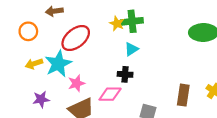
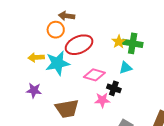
orange circle: (28, 31) -> (56, 30), moved
pink star: (76, 83) -> (102, 100), moved
pink diamond: (110, 94) -> (94, 75), moved

